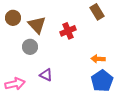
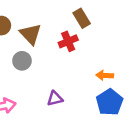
brown rectangle: (97, 12) -> (82, 18), moved
purple triangle: (46, 75) -> (55, 99), moved, turned -40

